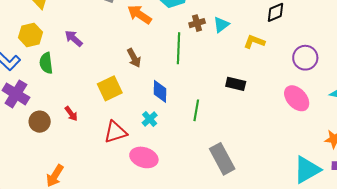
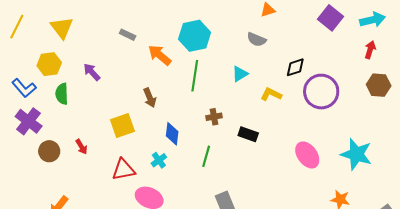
brown cross: (197, 23) -> (214, 117), moved
green line: (178, 48) -> (195, 76), moved
purple circle: (305, 58) -> (321, 92), moved, size x1.4

